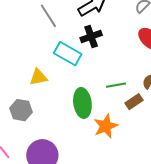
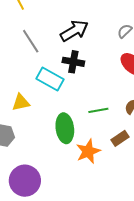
black cross: (91, 36) -> (73, 62), turned 30
brown rectangle: (134, 102) -> (120, 138), moved

